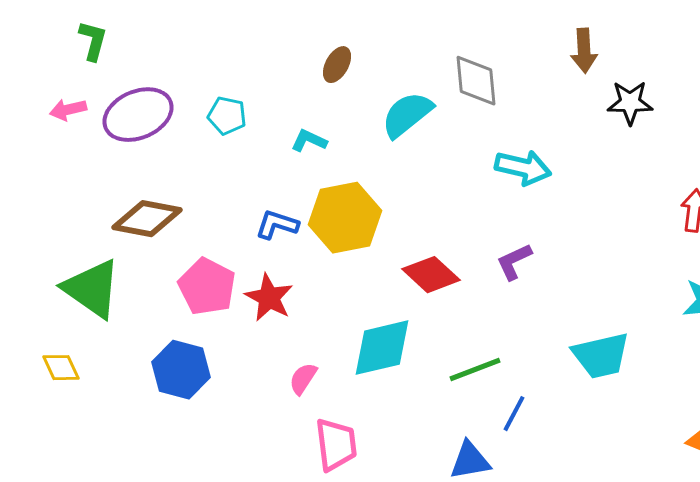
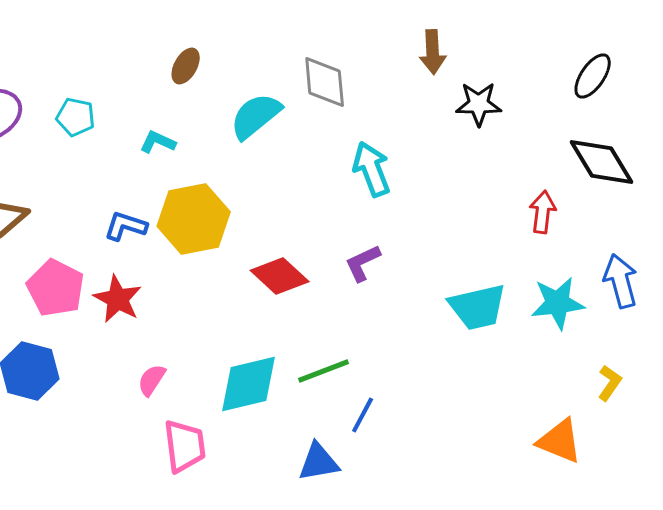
cyan arrow: (523, 168) -> (372, 169), turned -124
cyan diamond: (382, 348) -> (249, 384), moved
cyan trapezoid: (601, 356) -> (478, 307), moved

